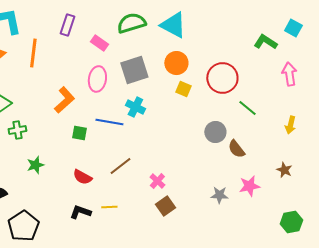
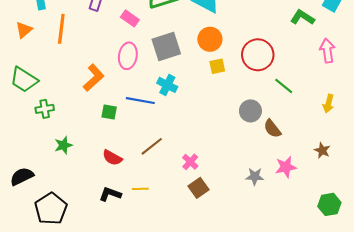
yellow square: (183, 89) -> (217, 66), turned -35

